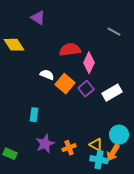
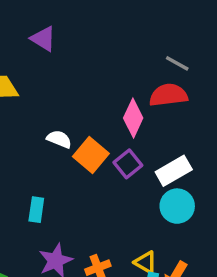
red semicircle: (70, 50) -> (168, 95), moved
cyan circle: (119, 135) -> (177, 206), moved

